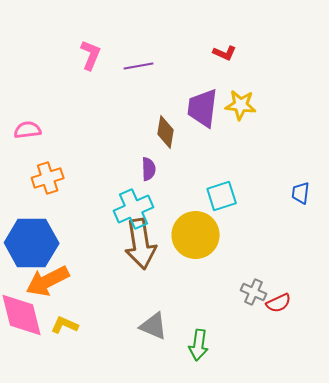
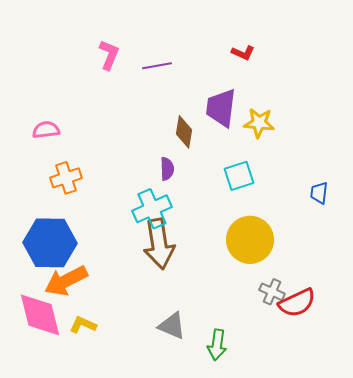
yellow star: (241, 105) -> (259, 123), moved
cyan square: (222, 196) -> (239, 176), moved
yellow circle: (196, 235) -> (250, 240), moved
red semicircle: (279, 303) -> (297, 303), size x1.5

